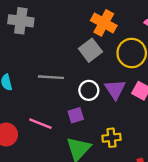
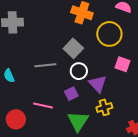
gray square: (90, 50) -> (73, 48), moved
purple triangle: (115, 89) -> (98, 84), moved

